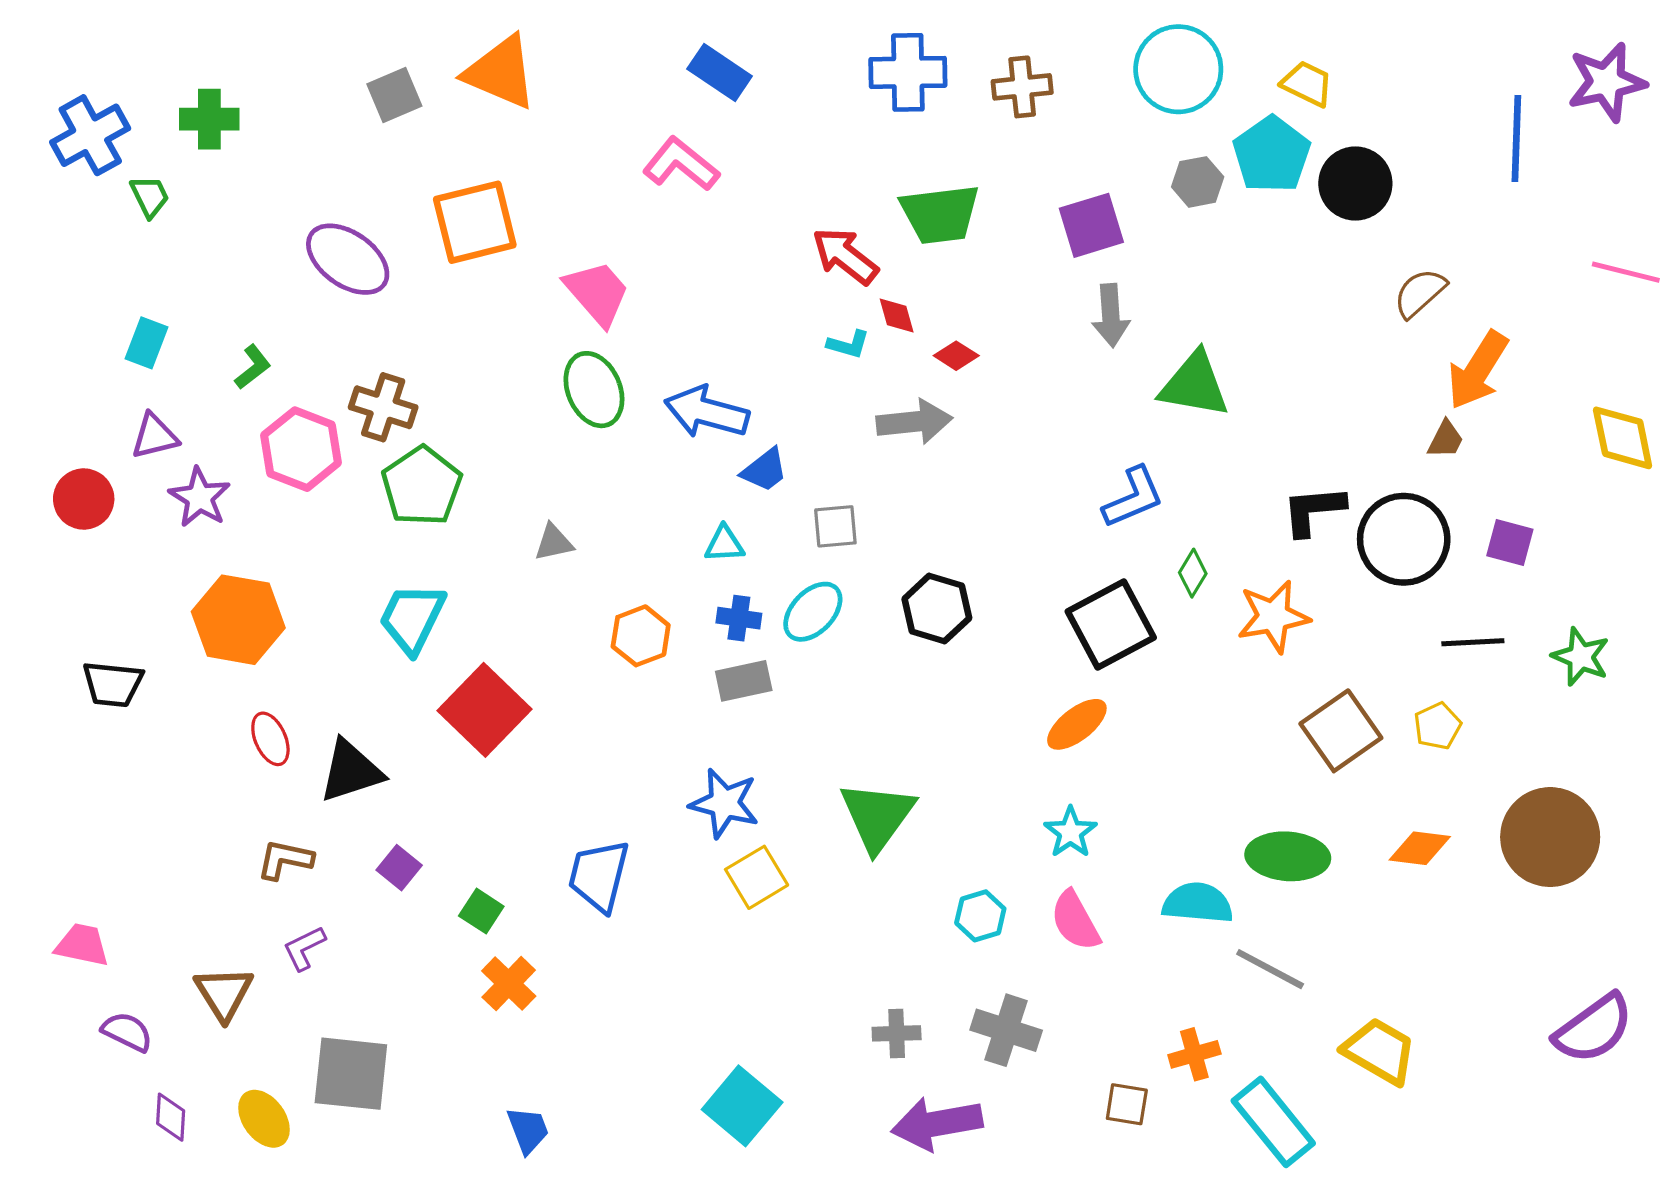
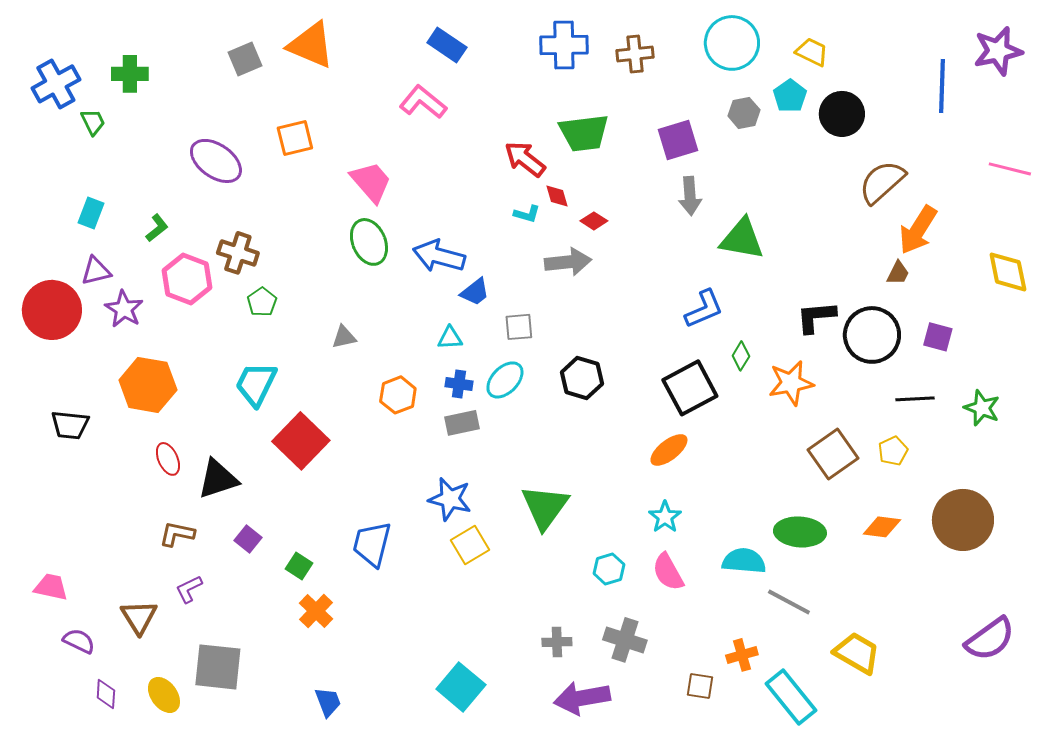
cyan pentagon: (1272, 155) -> (790, 96), size x0.7
orange square: (475, 222) -> (295, 138), size x0.7
brown semicircle: (1420, 293) -> (882, 182), size x1.4
green pentagon: (422, 486) -> (262, 302), size x0.6
red circle: (84, 499) -> (52, 310), size x1.6

